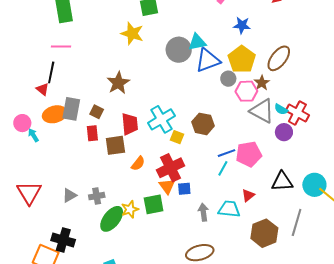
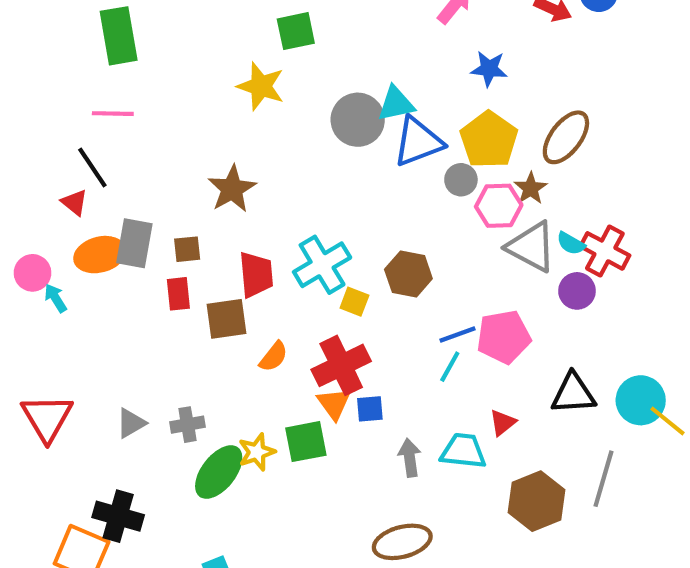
black line: (51, 72) -> (92, 167), turned -45
brown square: (97, 112) -> (187, 249), turned -32

